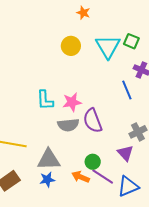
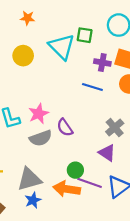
blue line: (127, 90) -> (92, 87), turned -36
purple semicircle: (93, 121) -> (65, 128), size x0.7
orange arrow: (81, 177) -> (67, 189), size x1.4

